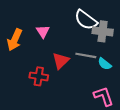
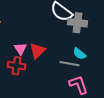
pink triangle: (43, 31) -> (20, 49), moved
gray line: (86, 55) -> (70, 64), moved

